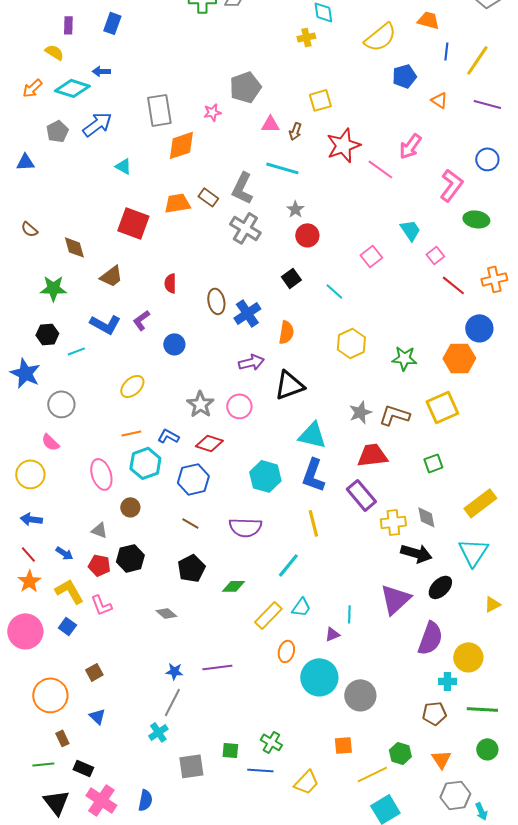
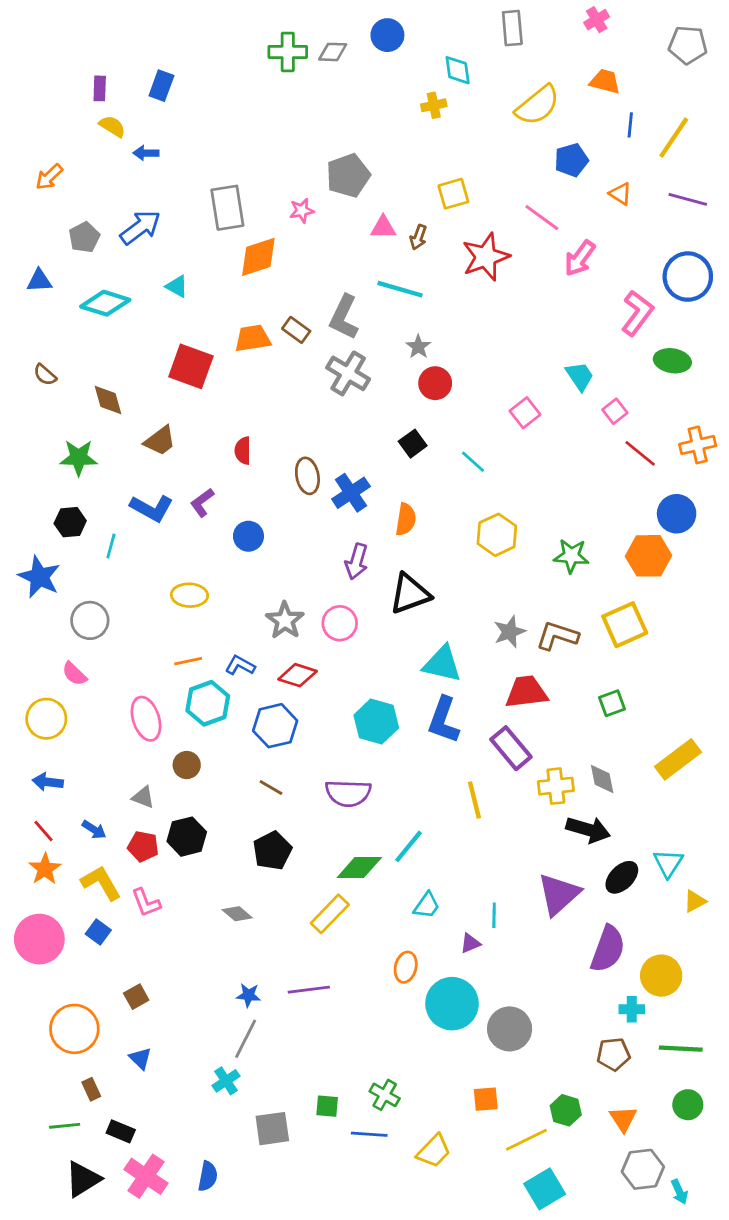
yellow semicircle: (54, 52) -> (112, 126), moved
cyan diamond: (72, 88) -> (105, 303), moved
blue circle: (487, 159) -> (688, 277), size x1.5
pink line: (380, 169) -> (542, 218), moved
cyan line: (76, 351) -> (111, 546), turned -54
purple arrow: (251, 362) -> (357, 561), turned 120
yellow ellipse: (132, 386) -> (190, 595), turned 45
yellow line: (313, 523) -> (474, 800), moved
cyan triangle: (473, 552) -> (668, 863), moved, size x0.7
green diamond: (233, 586) -> (359, 867), moved, size x1.4
yellow rectangle: (268, 615) -> (330, 914), moved
black triangle: (56, 802) -> (83, 1179), turned 36

